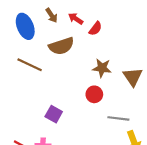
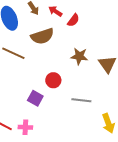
red circle: (94, 94) -> (53, 80), moved
gray line: (118, 118) -> (81, 100), moved

